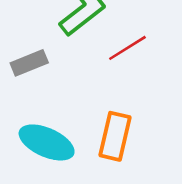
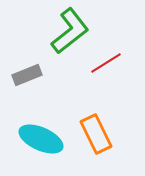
orange rectangle: (115, 136) -> (96, 134), turned -39

